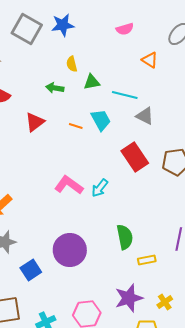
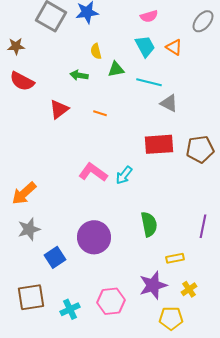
cyan trapezoid: (101, 120) -> (145, 46), moved
red rectangle: (135, 157) -> (159, 144), turned -60
yellow rectangle: (147, 260) -> (175, 258), moved

